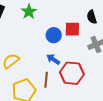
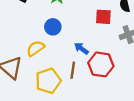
blue circle: (54, 35) -> (53, 27), moved

